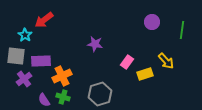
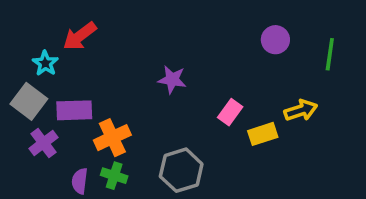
gray square: (16, 56) -> (29, 101), turned 30
yellow arrow: (166, 61) -> (301, 110), turned -66
purple semicircle: (44, 100) -> (80, 181), turned 40

